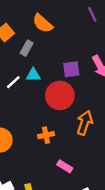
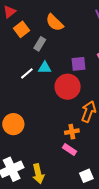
orange cross: (46, 135) -> (72, 132), moved

